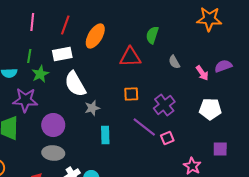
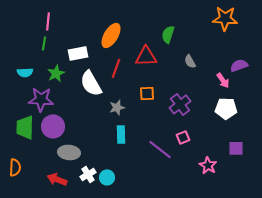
red line: (65, 25) -> (116, 68), moved
green line: (29, 56) -> (44, 43), moved
pink arrow: (202, 73) -> (223, 80), moved
gray star: (92, 108) -> (117, 107), moved
purple circle: (53, 125) -> (53, 126), moved
purple line: (144, 127) -> (160, 149), moved

